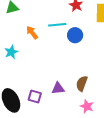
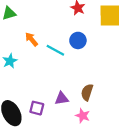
cyan line: (57, 25) -> (55, 50), moved, turned 36
pink star: (87, 106) -> (83, 116), moved

